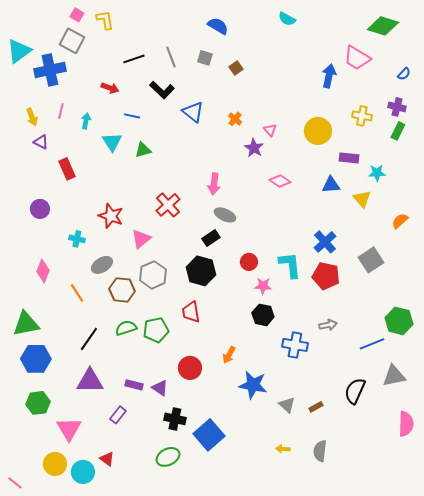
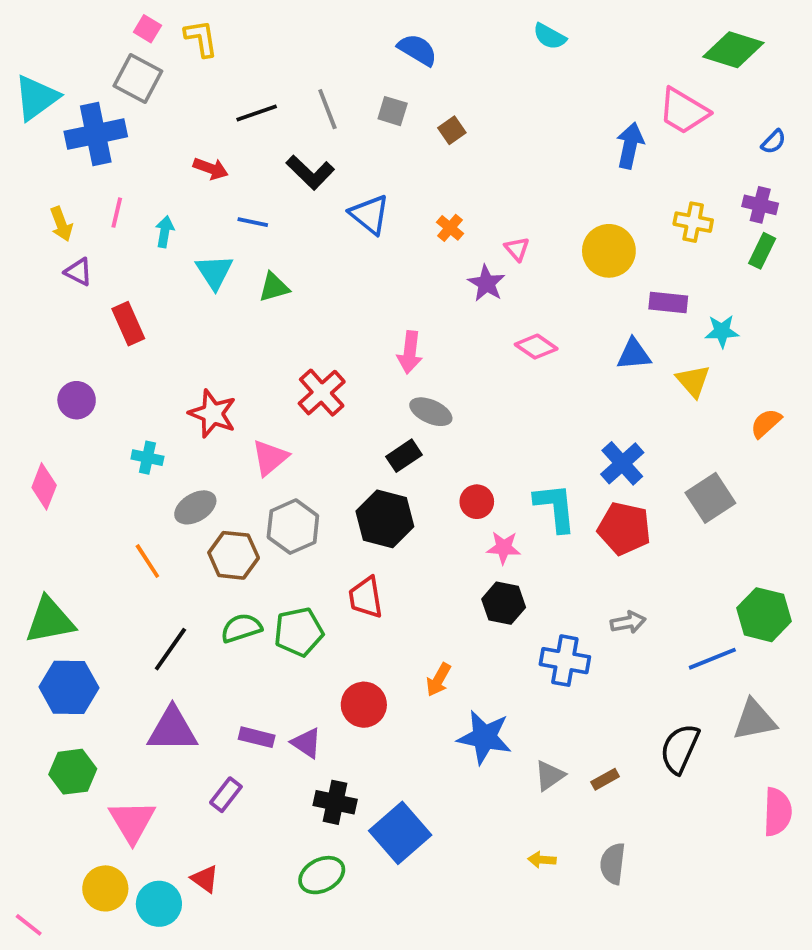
pink diamond: (43, 271) -> (44, 486), moved
gray triangle: (287, 405) -> (550, 775), turned 42

